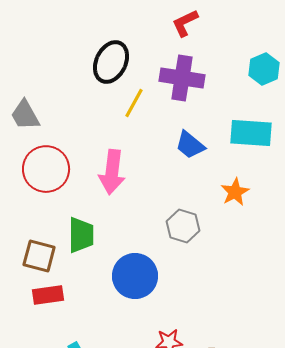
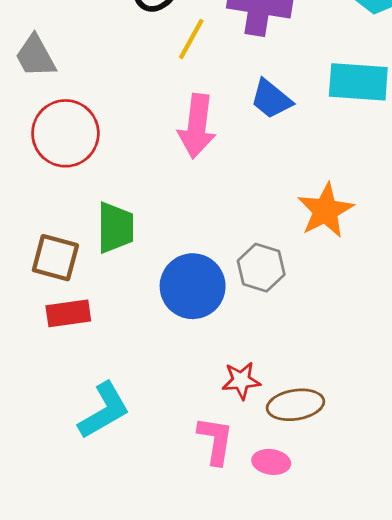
pink arrow: (112, 172) -> (197, 126), moved
orange star: (235, 192) -> (325, 210), moved, size x1.4
gray hexagon: (183, 226) -> (261, 268), moved

